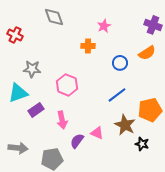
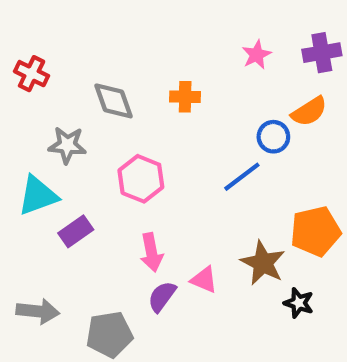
gray diamond: (54, 17) -> (114, 101), moved
purple cross: (153, 25) -> (322, 53), turned -30
pink star: (104, 26) -> (257, 55), moved
blue circle: (120, 63) -> (273, 137), moved
blue line: (117, 95) -> (242, 177), moved
pink arrow: (62, 120) -> (151, 252), moved

